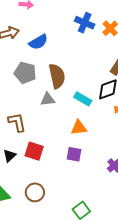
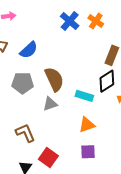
blue cross: (85, 23) -> (70, 21), turned 30
red square: (34, 151) -> (48, 157), turned 30

